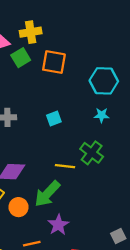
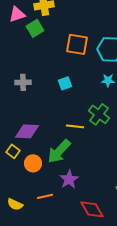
orange square: (54, 62) -> (77, 44), moved

